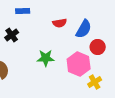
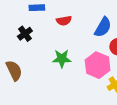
red semicircle: (60, 23) -> (64, 21), moved

